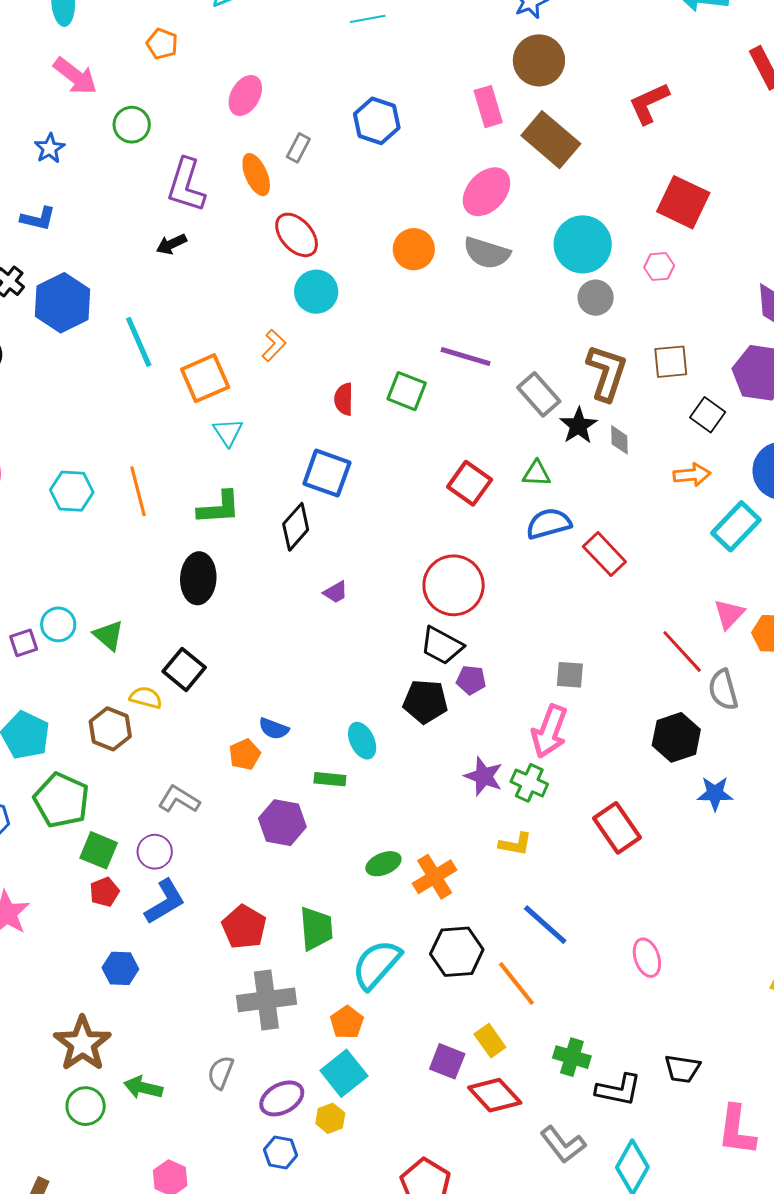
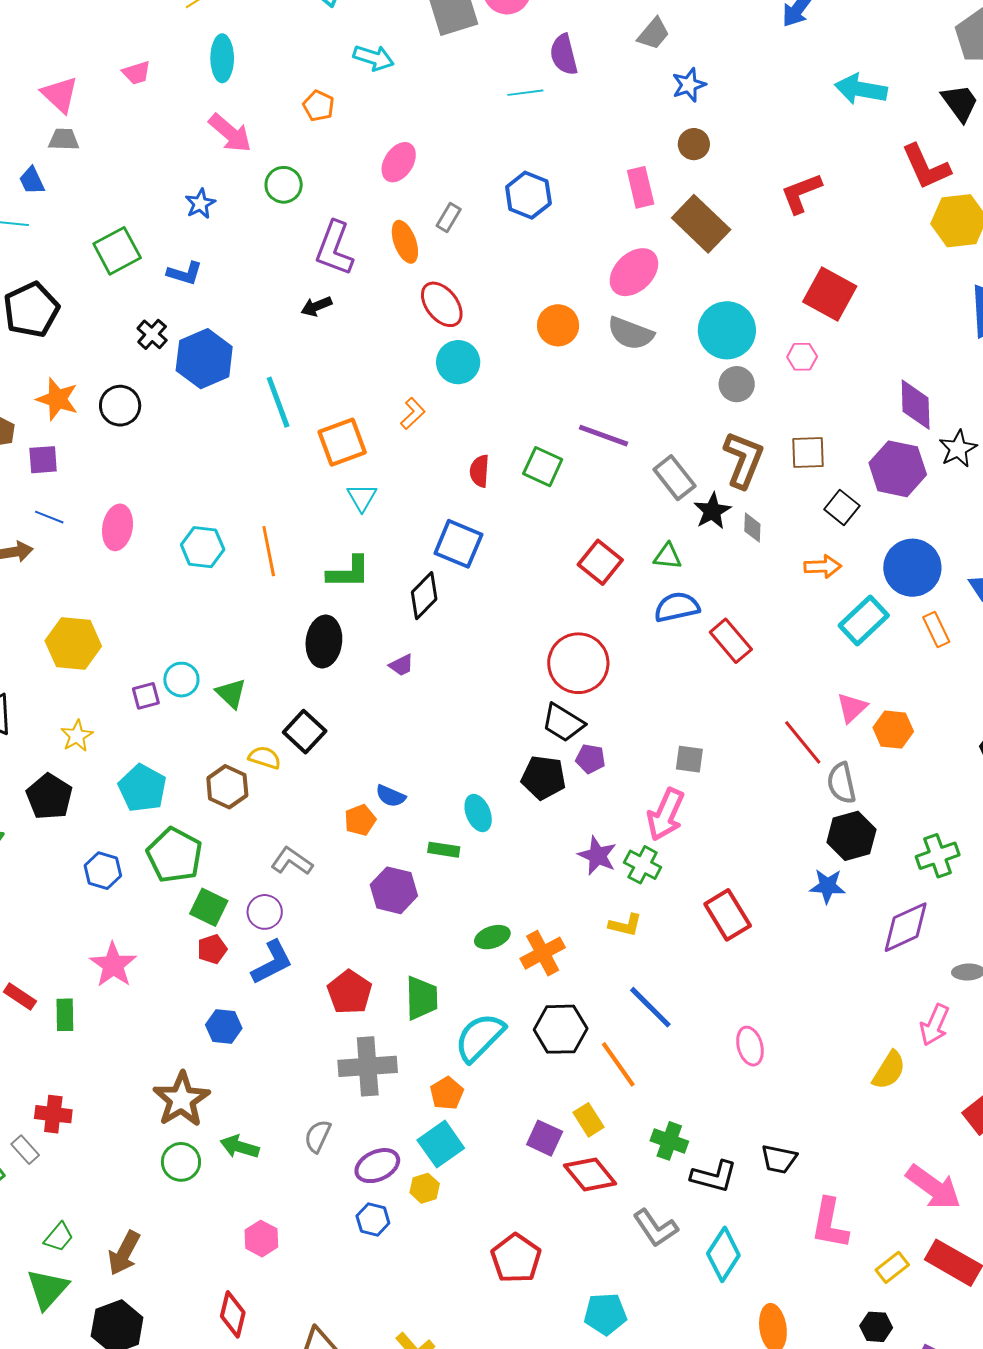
brown circle: (539, 60) -> (694, 144), size x0.6
purple trapezoid: (336, 592) -> (401, 665), moved
black hexagon: (676, 737) -> (851, 836), moved

